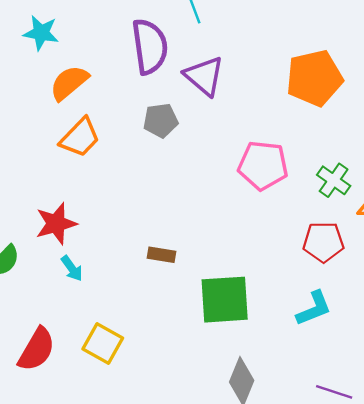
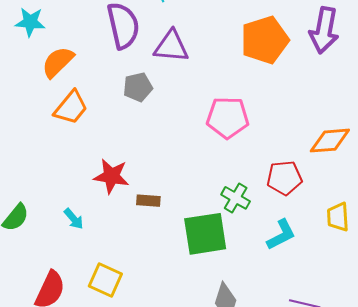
purple triangle: (204, 76) -> (171, 46), turned -30
green cross: (334, 180) -> (236, 198), moved
red star: (56, 224) -> (111, 176), moved, turned 30

